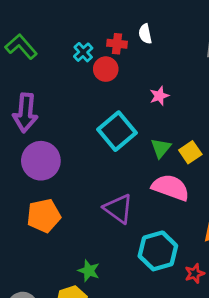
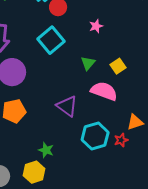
cyan square: (117, 131) -> (51, 40), moved
green triangle: (161, 148) -> (88, 63), moved
red star: (195, 273) -> (121, 140), moved

